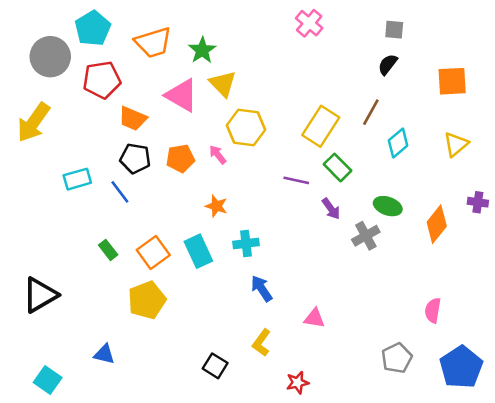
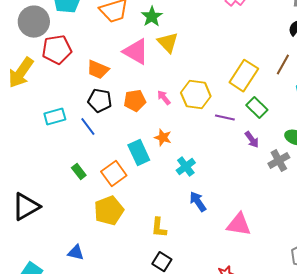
red pentagon: (102, 80) -> (57, 50), moved
yellow hexagon: (246, 128) -> (196, 95), moved
cyan cross: (246, 243) -> (186, 167), turned -30
cyan rectangle: (198, 251) -> (139, 153), moved
pink triangle: (314, 318) -> (239, 225), size x1.5
yellow L-shape: (261, 343) -> (159, 228), moved, turned -30

